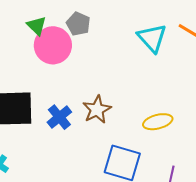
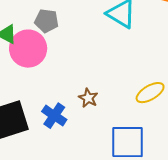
brown star: (97, 110) -> (88, 98), size x0.7

